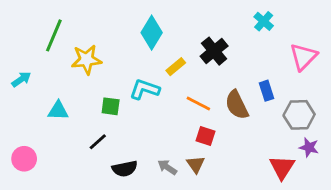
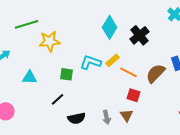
cyan diamond: (152, 33) -> (110, 27), moved
green line: (54, 35) -> (27, 24), turned 50
yellow rectangle: (176, 67) -> (113, 60), moved
brown semicircle: (237, 105) -> (156, 73), turned 70
gray arrow: (167, 167) -> (107, 117), turned -136

